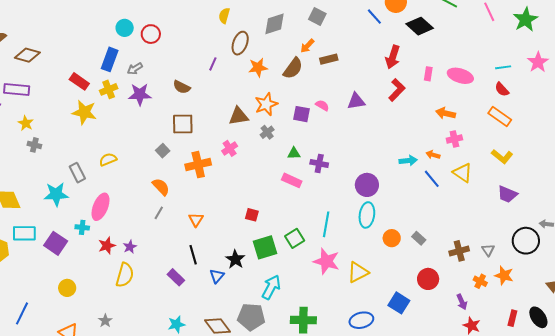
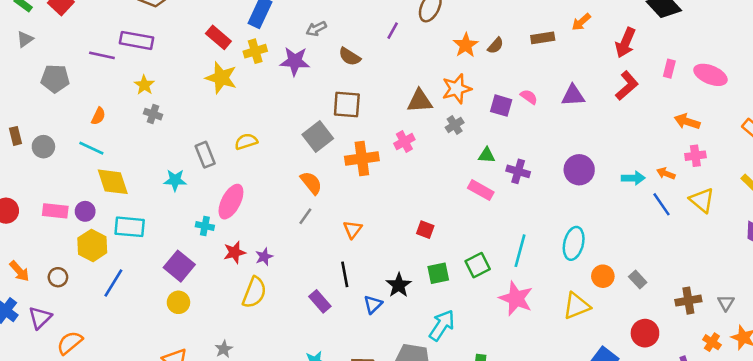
orange arrow: (307, 46) -> (581, 22), moved
orange star: (258, 67) -> (466, 45), moved, turned -30
brown semicircle: (293, 68) -> (496, 46), size x0.6
gray arrow: (135, 69) -> (316, 29), moved
gray square: (163, 151) -> (318, 137), size x1.6
purple circle: (367, 185) -> (579, 170), moved
cyan star: (56, 194) -> (175, 180), size x0.7
purple square: (56, 243) -> (179, 266), moved
green square: (265, 247) -> (438, 273), size x0.7
yellow triangle: (358, 272) -> (577, 306), moved
blue line: (22, 313) -> (113, 283), moved

